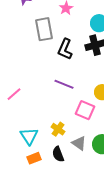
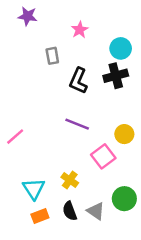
gray rectangle: (44, 29) -> (52, 56), size x0.6
pink square: (85, 110) -> (103, 156), turned 30
gray triangle: (79, 143) -> (96, 211), moved

